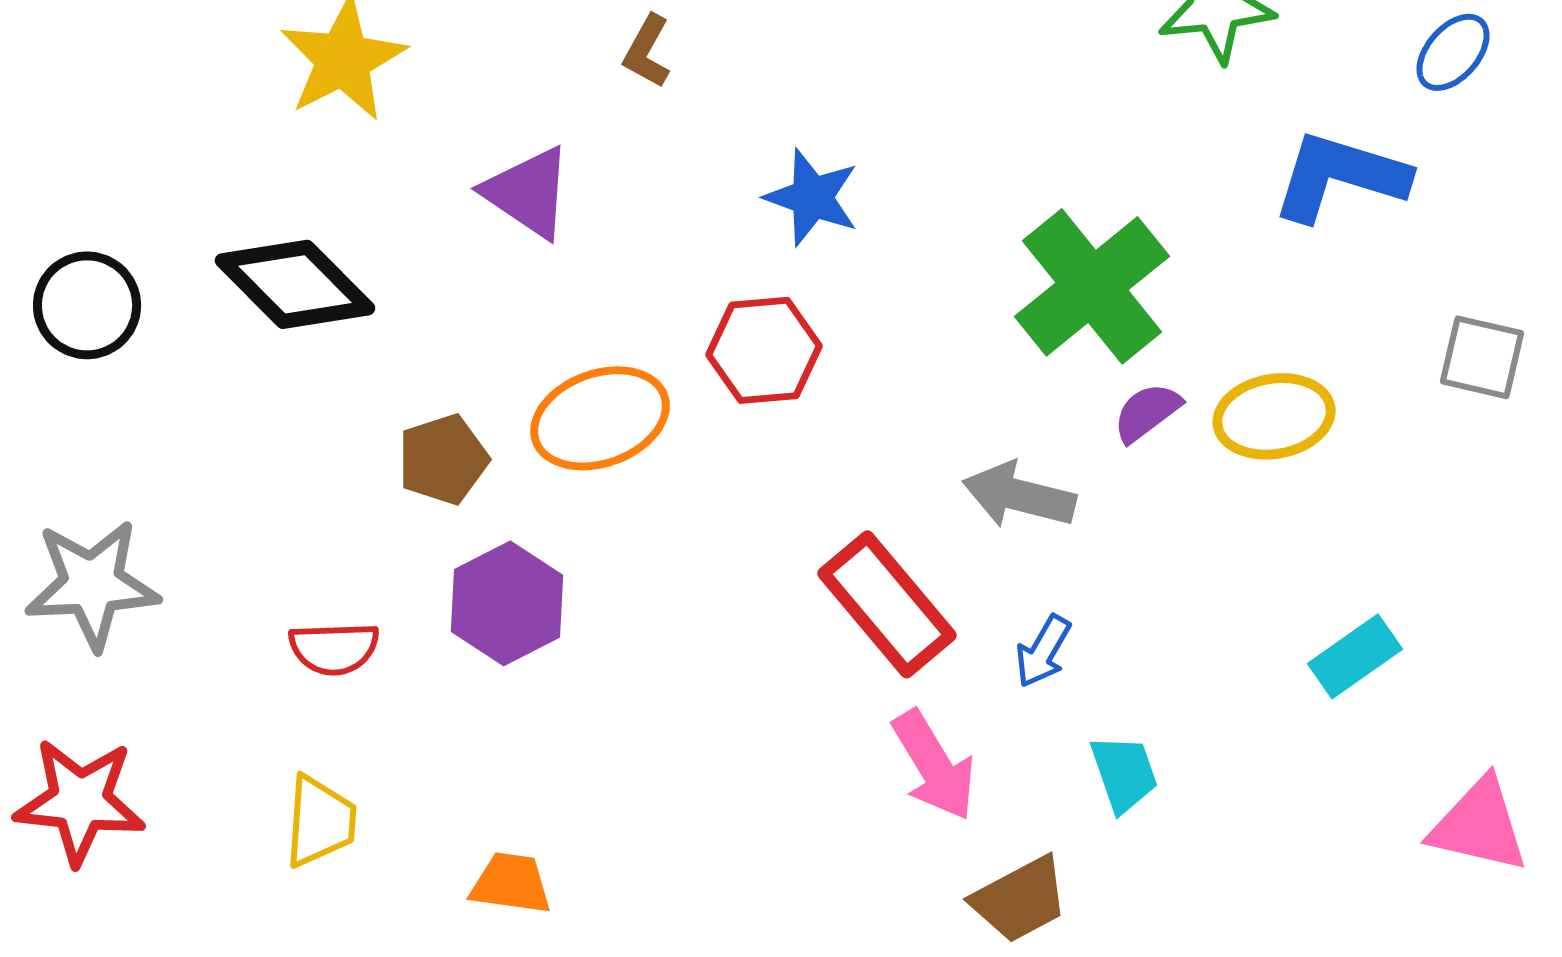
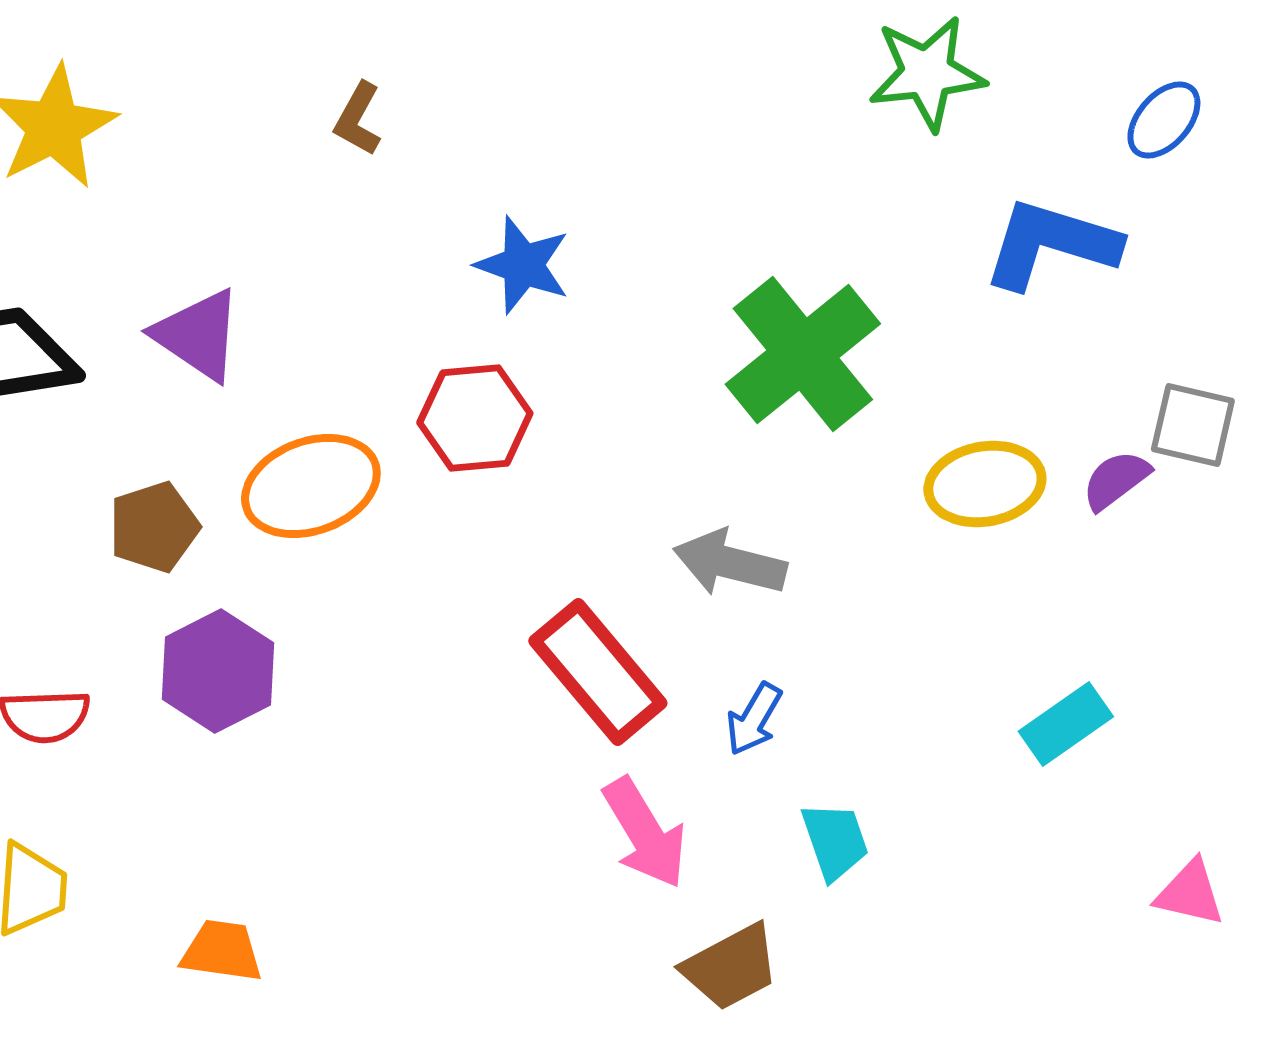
purple triangle: (528, 192) -> (198, 335), moved
purple semicircle: (1147, 412) -> (1116, 480), moved
pink triangle: (1479, 825) -> (1190, 893), size x0.7

